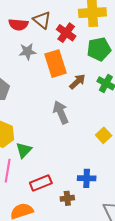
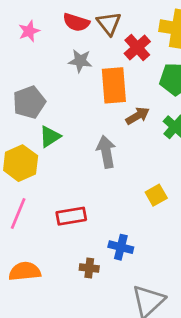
green triangle: (24, 150) -> (50, 137), moved
red rectangle: (41, 183) -> (71, 216), moved

